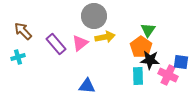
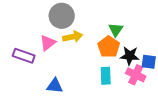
purple rectangle: (56, 44) -> (24, 56), moved, turned -30
black star: (150, 60) -> (130, 56), moved

